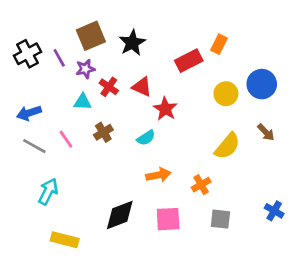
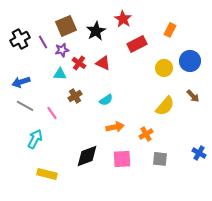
orange rectangle: (219, 44) -> (170, 30), moved
red star: (165, 109) -> (123, 19), moved
pink line: (66, 139) -> (52, 113), moved

